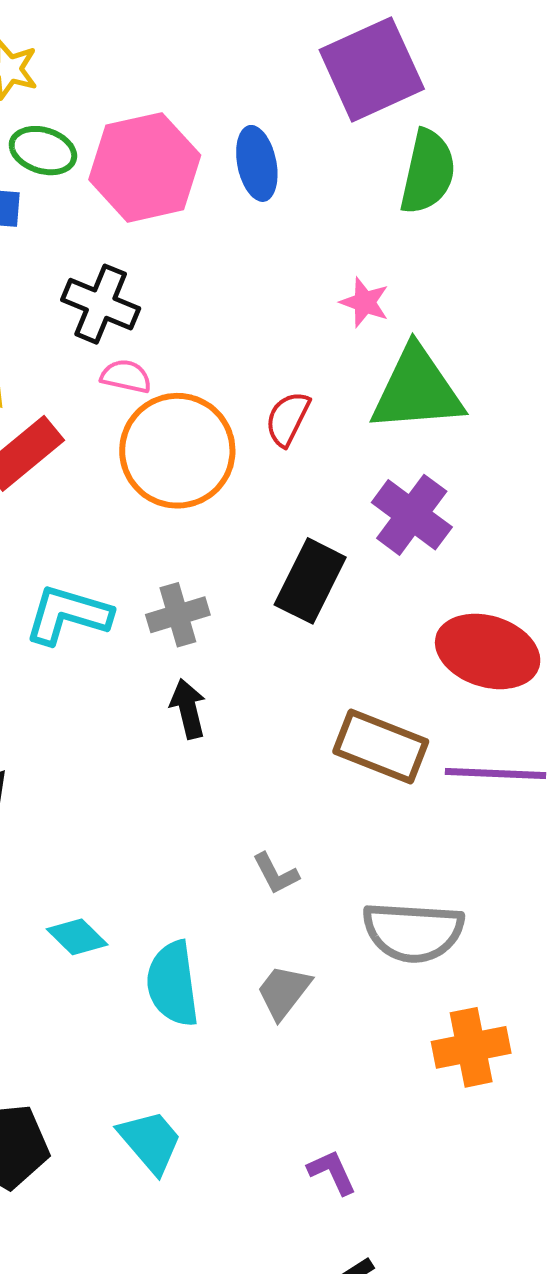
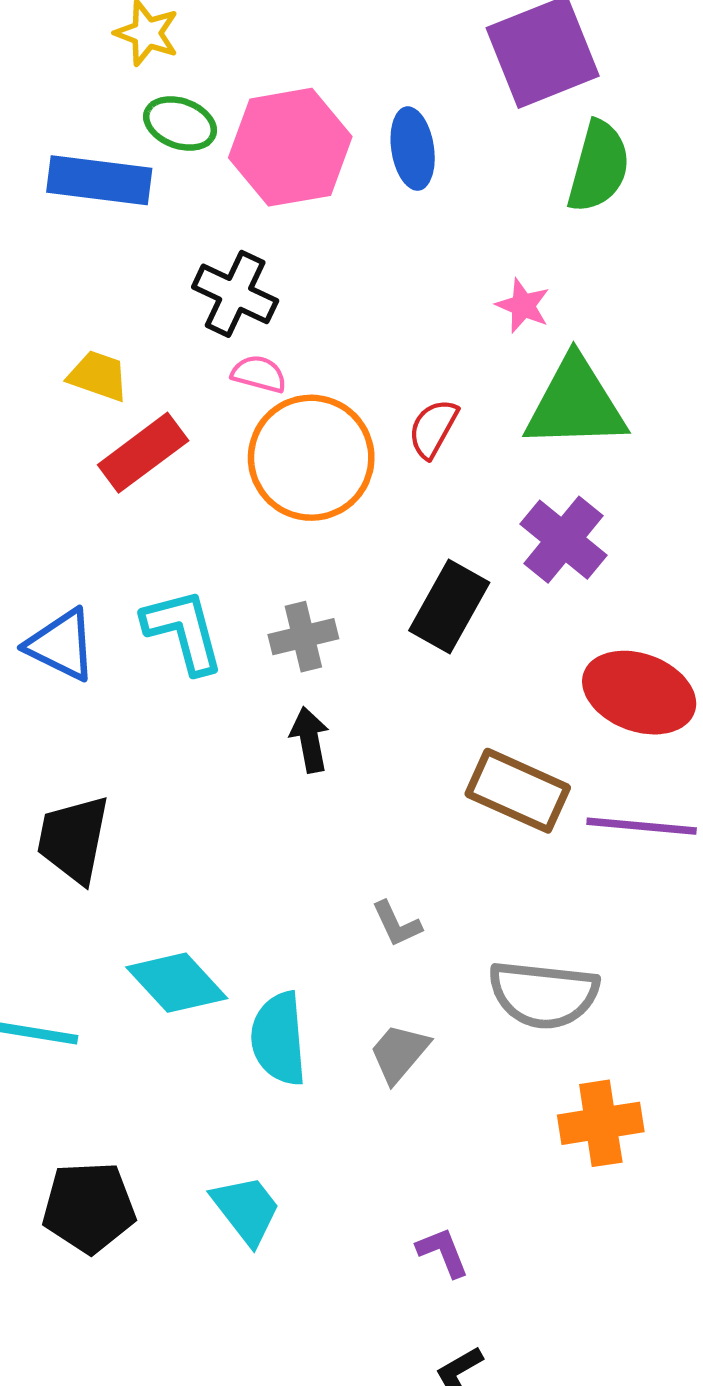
cyan L-shape: (68, 615) -> (183, 631), turned 56
cyan diamond: (77, 937) -> (177, 983), size x1.5

